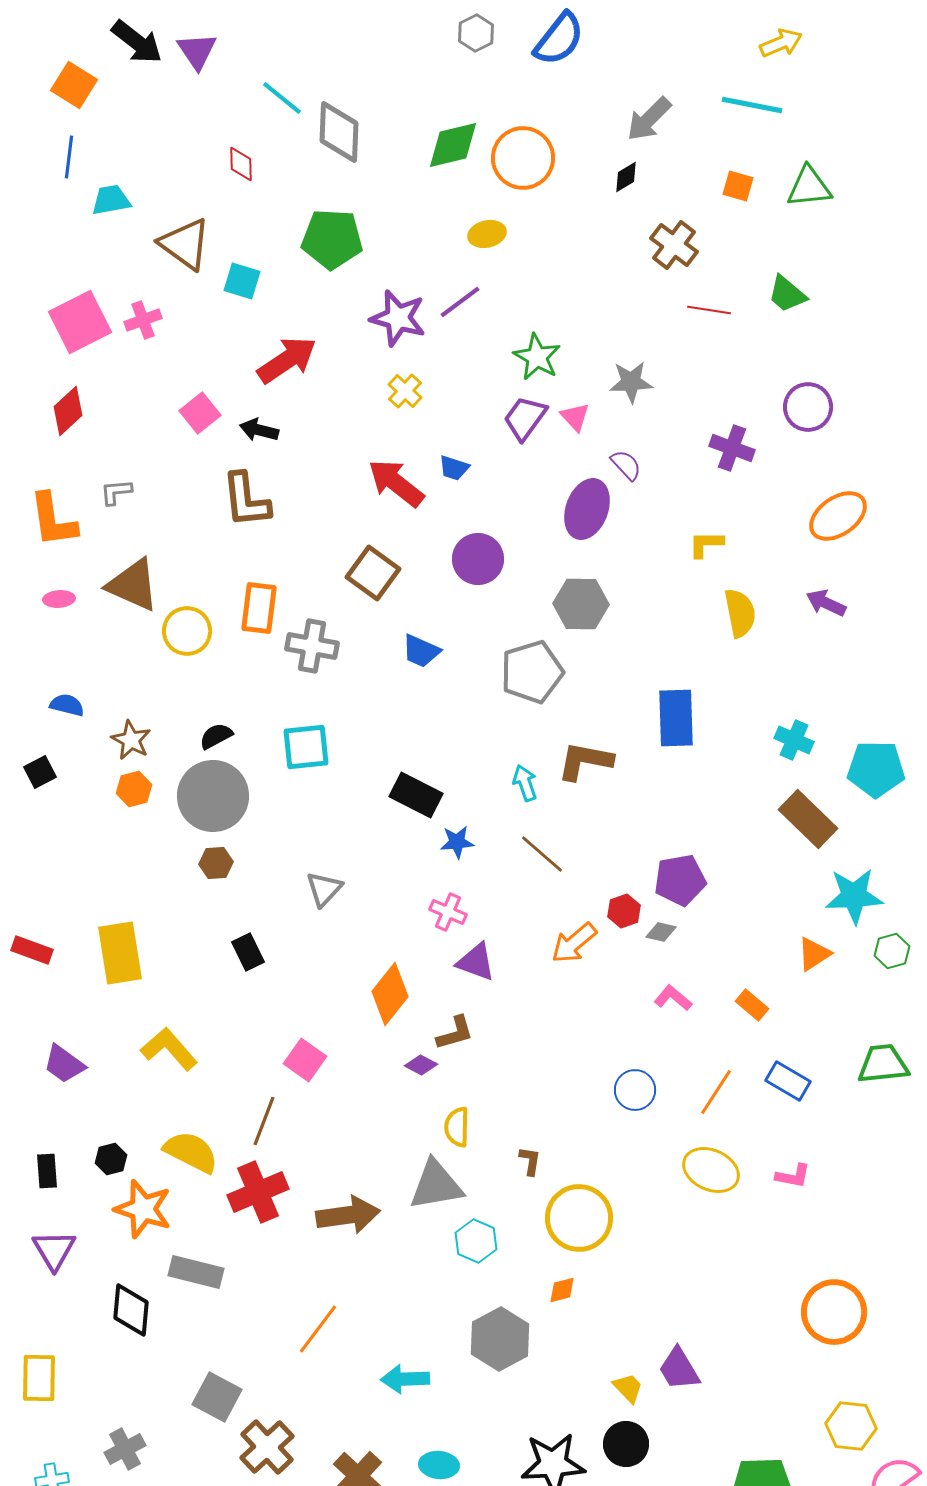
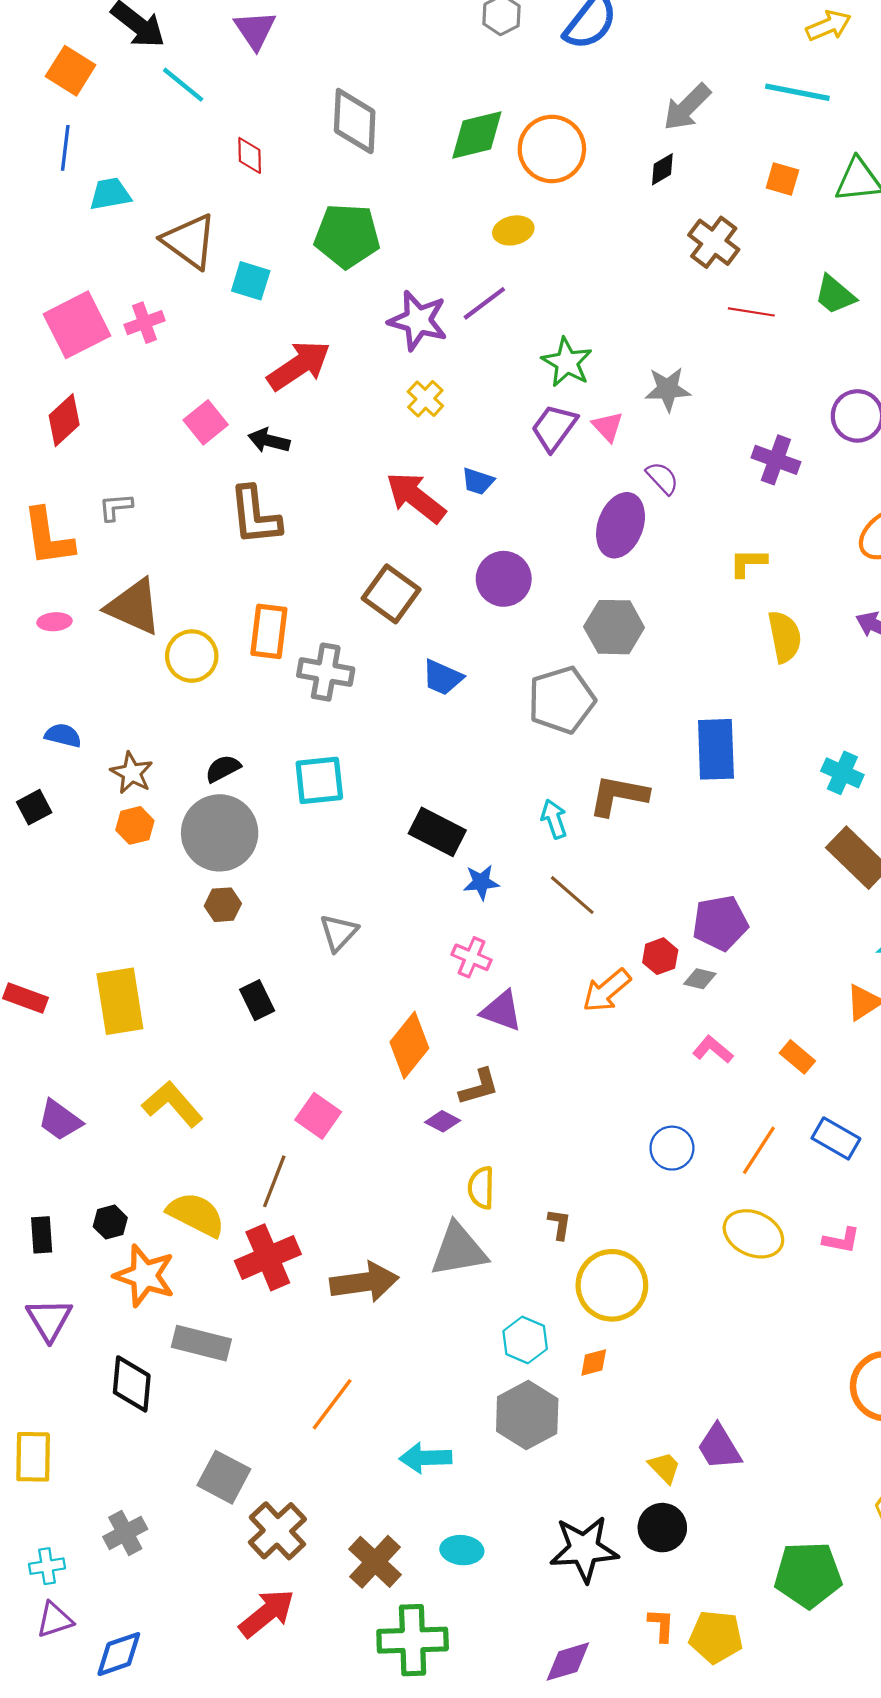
purple triangle: (197, 51) -> (255, 30), moved
cyan line: (282, 98) -> (183, 85), moved
cyan hexagon: (476, 1241) -> (525, 1340), moved

